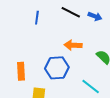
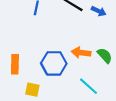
orange arrow: (73, 45) -> (81, 53), moved

